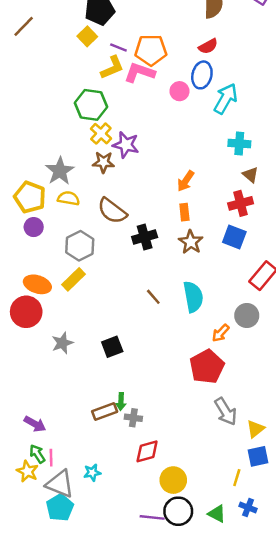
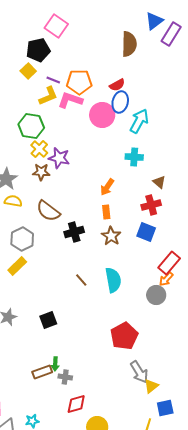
red semicircle: (208, 46) -> (117, 85), moved
pink circle: (179, 91) -> (102, 115), size x1.6
cyan cross: (239, 144) -> (134, 157), moved
orange arrow: (221, 333) -> (166, 279), moved
yellow triangle: (256, 429) -> (151, 386), moved

